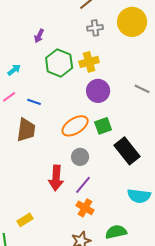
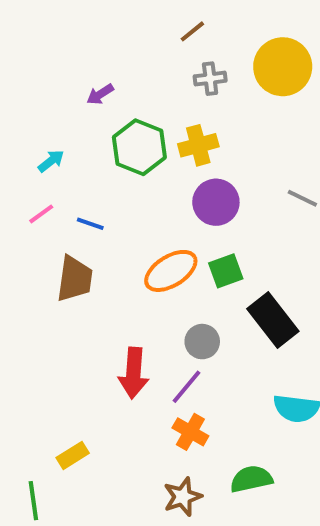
purple arrow: (39, 36) -> (100, 94), turned 32
gray circle: (80, 157) -> (202, 342), moved

